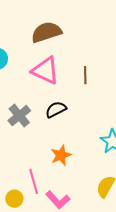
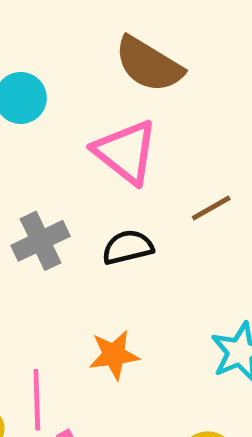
brown semicircle: (46, 32) -> (149, 64), turned -144
brown line: (85, 75) -> (211, 208), moved, turned 48

